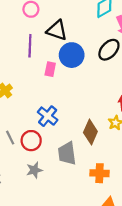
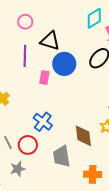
brown diamond: (90, 132) -> (83, 136), turned -30
gray star: (34, 170) -> (18, 169), moved

